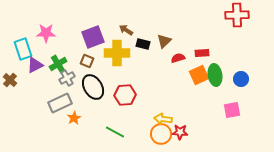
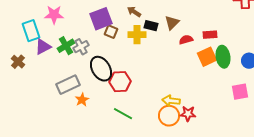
yellow cross: (117, 53) -> (137, 35), moved, size x0.7
brown square: (87, 61) -> (111, 32), moved
gray cross: (67, 78) -> (81, 47), moved
red hexagon: (125, 95) -> (120, 82), moved

